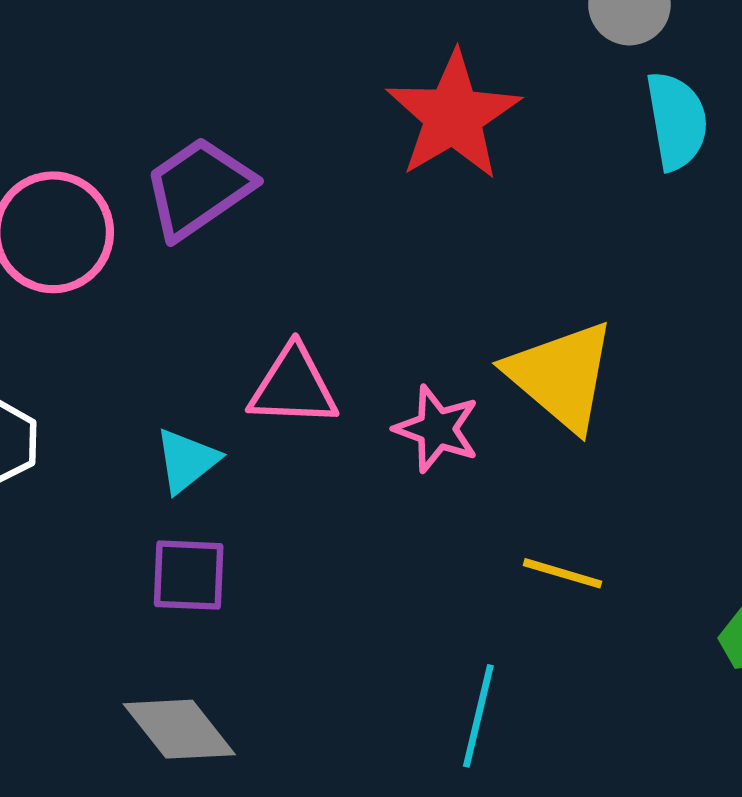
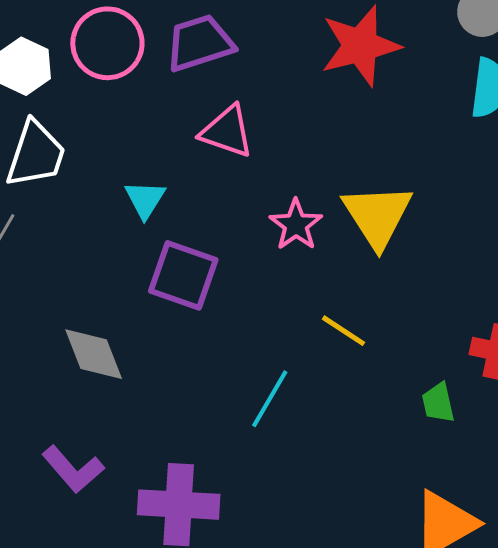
pink triangle: (293, 386) -> (227, 132), moved
cyan triangle: (187, 461) -> (145, 199), turned -36
purple square: (189, 575) -> (183, 275), moved, size x1.4

